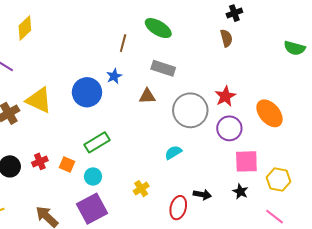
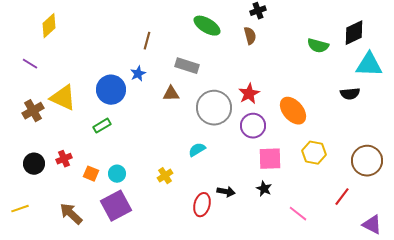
green ellipse: (158, 28) -> (207, 26), moved
green rectangle: (97, 142) -> (102, 126), moved, size x0.7
orange square: (67, 164) -> (91, 174), moved
yellow hexagon: (279, 180) -> (314, 153), moved
yellow cross: (141, 189) -> (165, 176), moved

